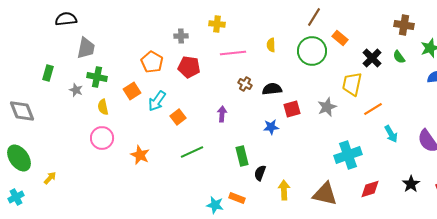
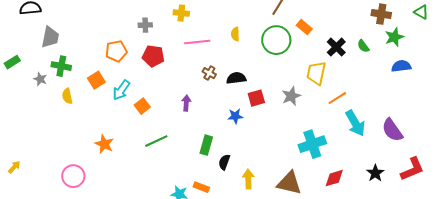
brown cross: (404, 25) -> (381, 14), moved
orange pentagon: (152, 62) -> (116, 51), turned 30
green rectangle: (48, 73) -> (12, 62), turned 42
cyan arrow: (391, 134) -> (355, 123), size x1.5
pink circle: (102, 138) -> (73, 176), moved
green rectangle: (242, 156) -> (206, 145), turned 30

